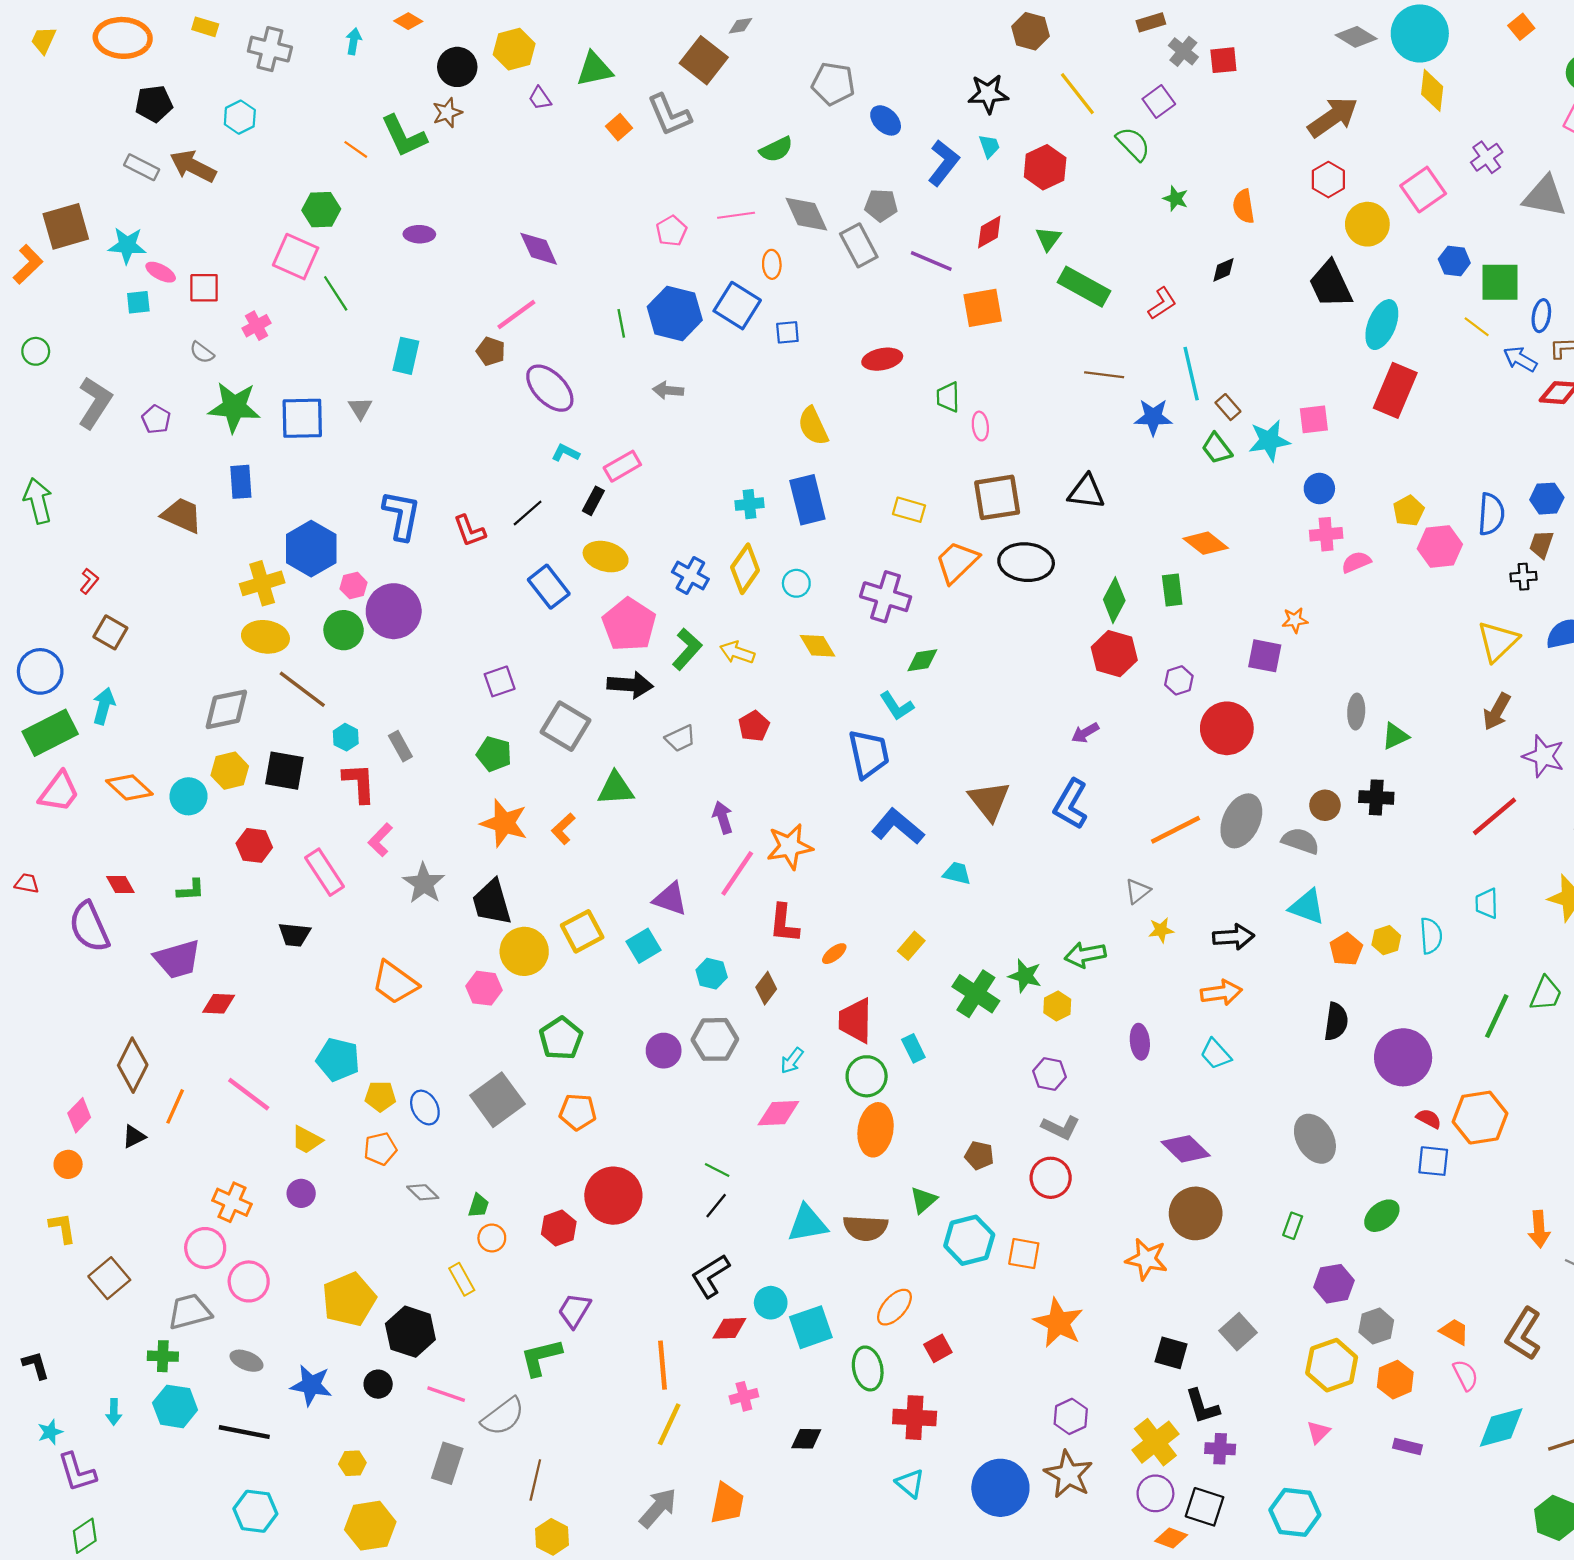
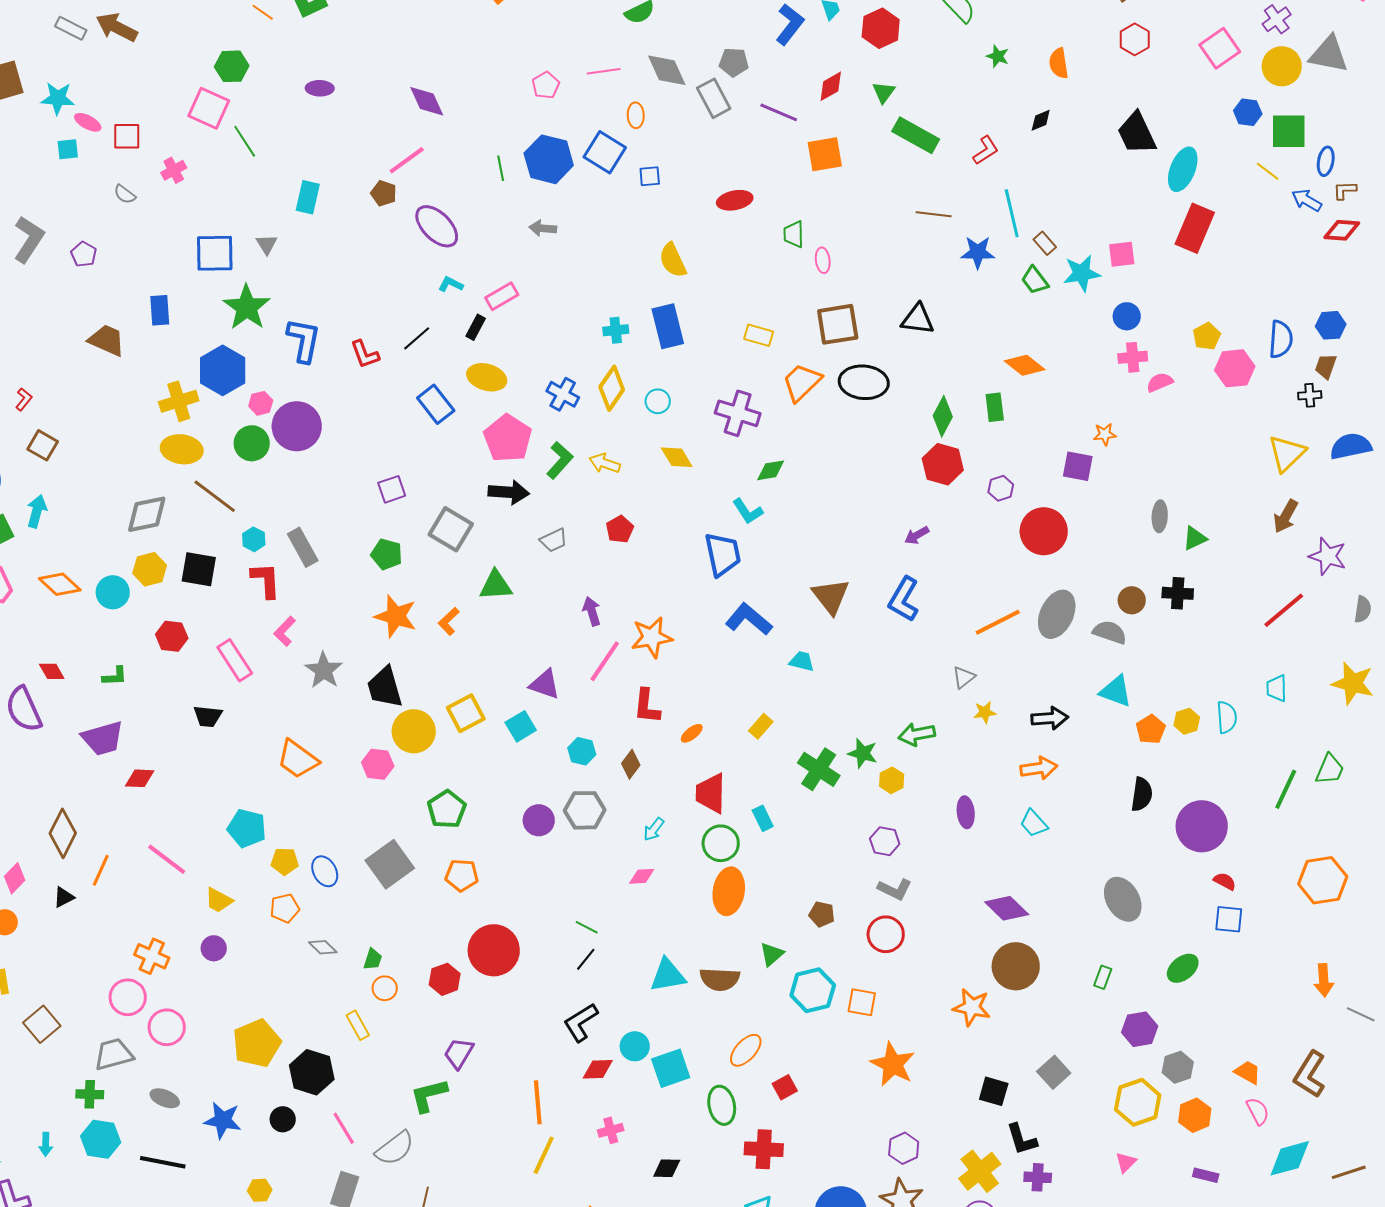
yellow circle: (1367, 224) -> (1282, 66), moved
green star: (234, 407) -> (247, 307), moved, turned 30
gray rectangle: (400, 746) -> (303, 547), size x1.4
pink diamond: (778, 1113) -> (642, 876), size x0.7
orange hexagon: (1480, 1118) -> (1323, 880), moved
pink line: (446, 1394) -> (344, 1128), turned 40

